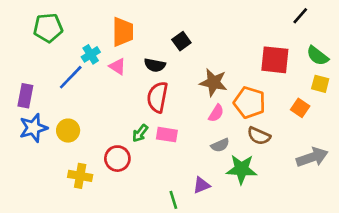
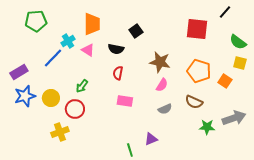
red square: (275, 60) -> (197, 29), moved
purple rectangle: (25, 96) -> (19, 72), turned 48
red semicircle: (157, 97) -> (118, 73), size x0.6
orange pentagon: (249, 102) -> (199, 71), moved
green arrow: (140, 133) -> (82, 86), moved
red circle: (117, 159) -> (75, 109), moved
green star: (241, 169) -> (207, 127), moved, size x0.7
yellow cross: (80, 176) -> (60, 132), turned -30

